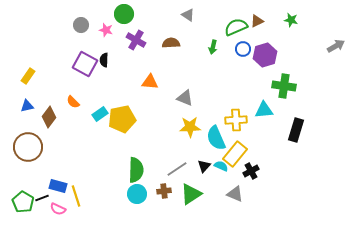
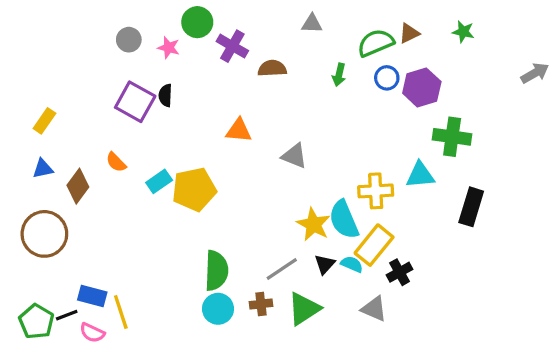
gray triangle: (188, 15) -> (312, 24), moved, turned -32
purple cross: (136, 40) -> (232, 46), moved
yellow star: (190, 127) -> (314, 224), moved, turned 30

